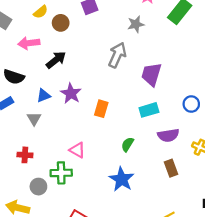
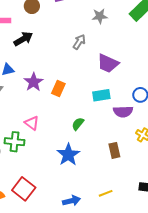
gray arrow: (117, 55) -> (79, 42), size x0.7
purple trapezoid: (151, 74) -> (108, 63), turned -90
purple star: (71, 93) -> (34, 82), moved
purple semicircle: (168, 135) -> (123, 112), moved

